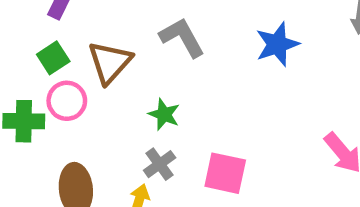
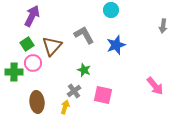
blue star: (277, 44) -> (116, 45), moved
green star: (164, 114) -> (84, 70), moved

